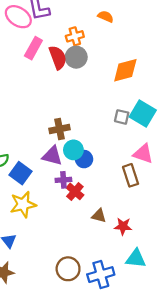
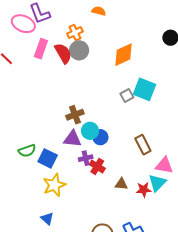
gray square: (122, 117) -> (127, 95), turned -32
pink triangle: (143, 154) -> (164, 165), moved
cyan triangle: (136, 259) -> (157, 183), moved, turned -42

